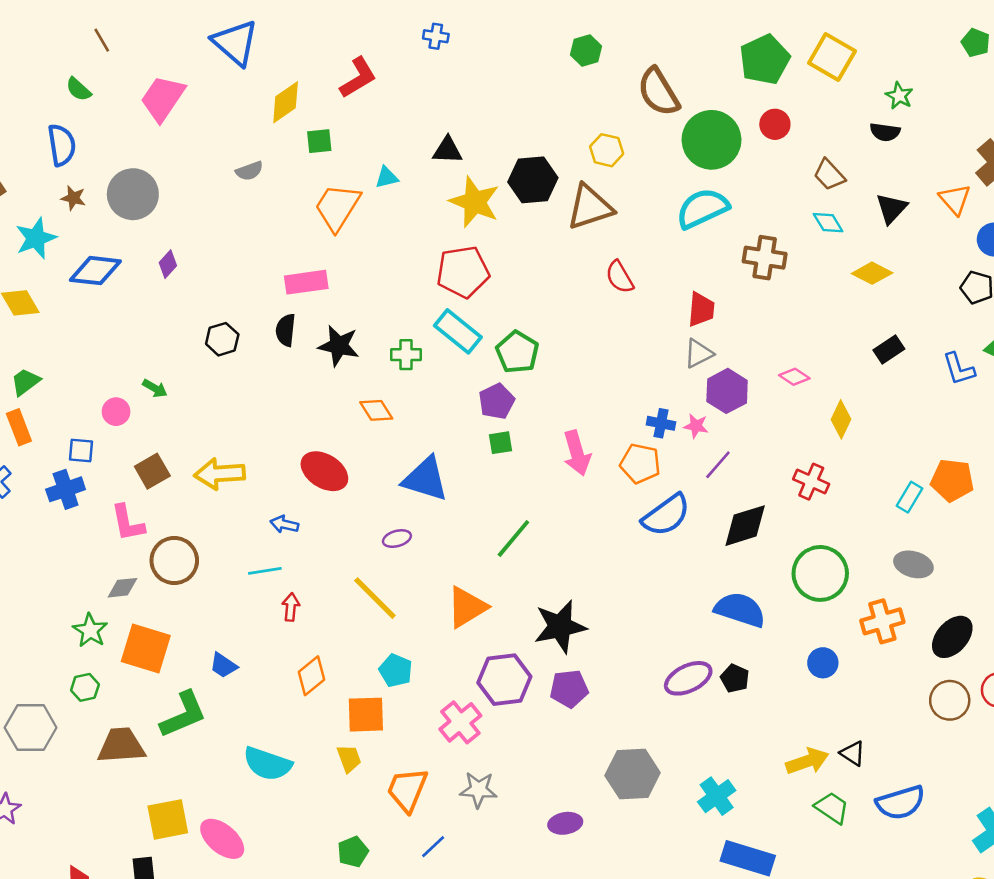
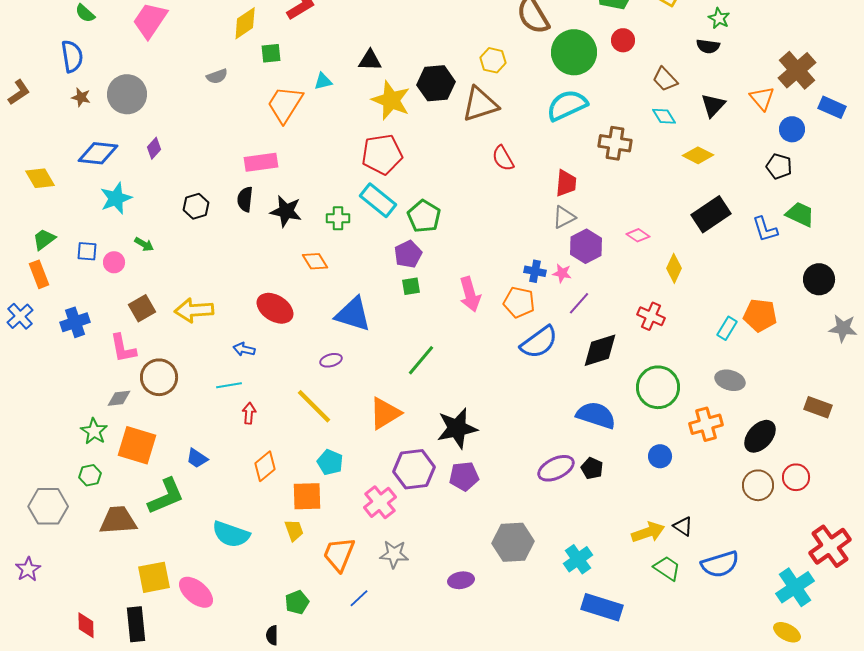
cyan star: (36, 238) -> (116, 198), moved
black rectangle: (889, 350) -> (711, 214), size x1.6
blue square: (81, 450) -> (87, 251), moved

